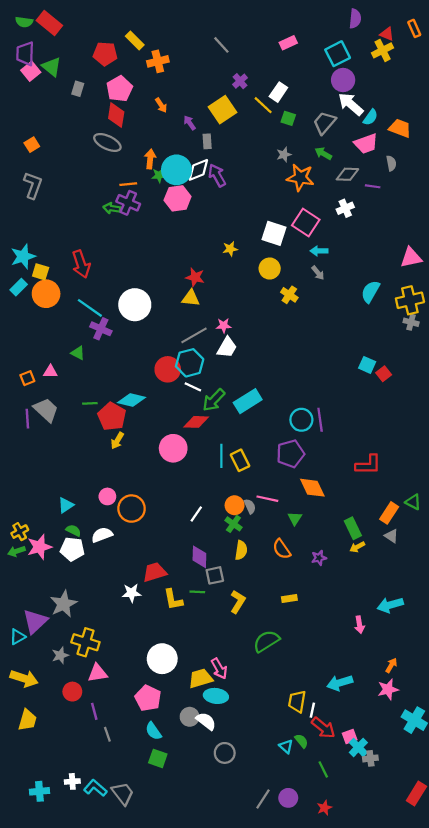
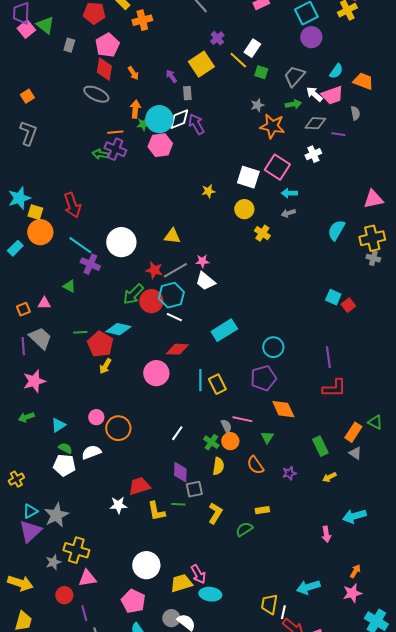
white arrow: (351, 104) -> (314, 94), moved, size x0.7
orange arrow: (161, 105) -> (133, 73), moved
green arrow: (323, 153) -> (293, 104), turned 140
gray arrow: (318, 273) -> (288, 213), turned 112
red star: (195, 277) -> (154, 270), moved
cyan rectangle: (19, 287) -> (15, 248), moved
white trapezoid: (227, 347) -> (205, 281), turned 100
green arrow: (214, 400) -> (133, 294), moved
purple line: (320, 420) -> (328, 357), moved
orange circle: (235, 505) -> (230, 441), moved
yellow cross: (20, 532) -> (16, 479), moved
pink star: (39, 547) -> (34, 381), moved
yellow arrow: (357, 547) -> (329, 477), moved
green arrow: (16, 551) -> (26, 417), moved
cyan triangle: (18, 637) -> (30, 511), moved
green semicircle: (266, 641) -> (244, 529), moved, size x0.7
cyan ellipse: (216, 696) -> (210, 594), moved

